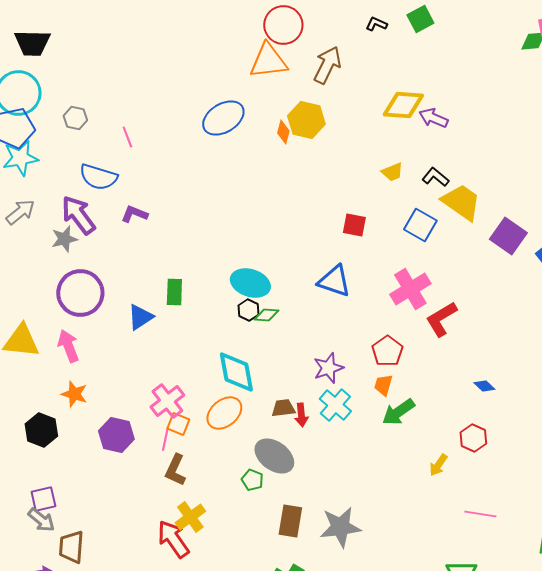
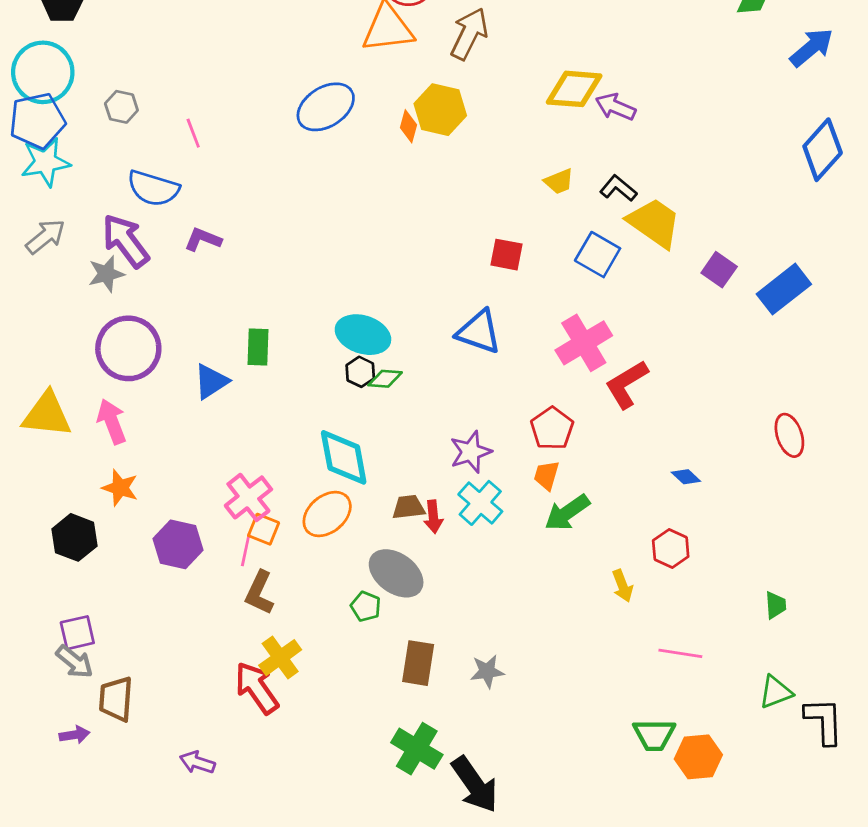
purple square: (508, 236) -> (719, 270), size x0.7
yellow arrow: (438, 465) -> (622, 586), turned -55
gray star: (340, 527) -> (487, 671), size x0.6

